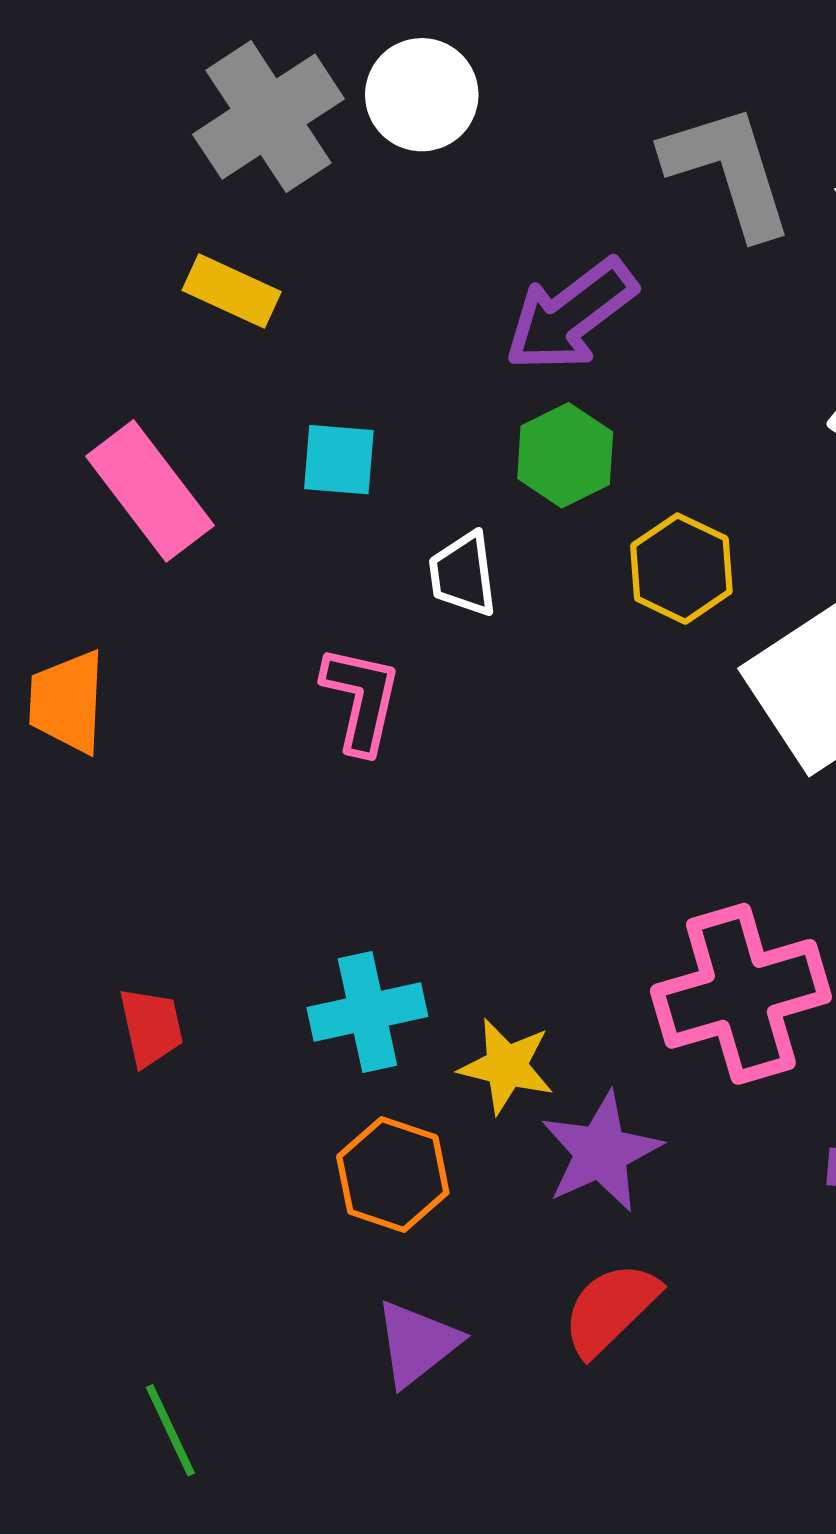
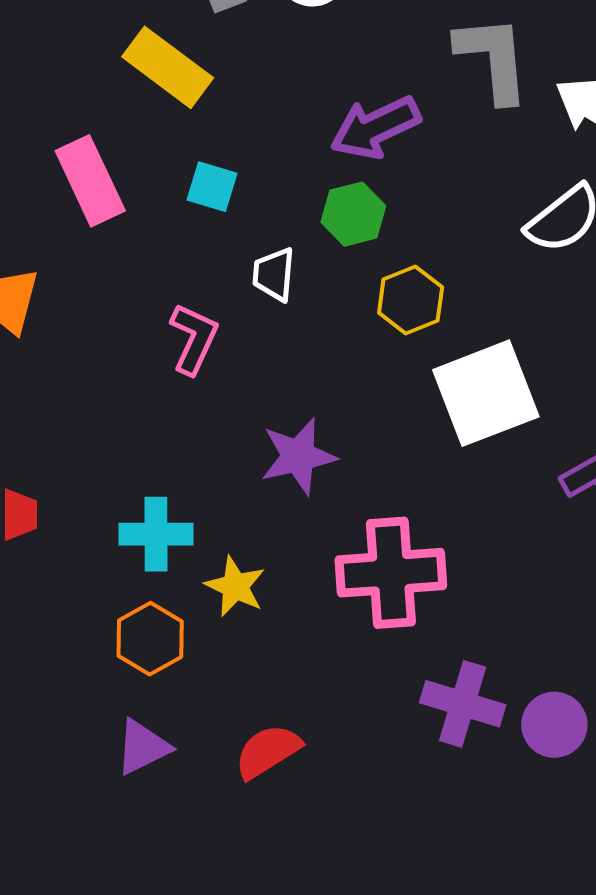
yellow rectangle: (232, 291) -> (168, 67), size x1.5
purple star: (601, 1152) -> (298, 456), moved

